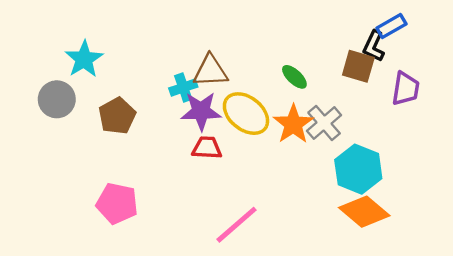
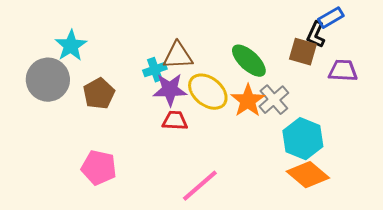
green ellipse: (294, 77) -> (249, 61), size x1.6
purple trapezoid: (406, 89) -> (343, 71), turned -96
gray circle: (57, 99) -> (48, 80), size x1.4

